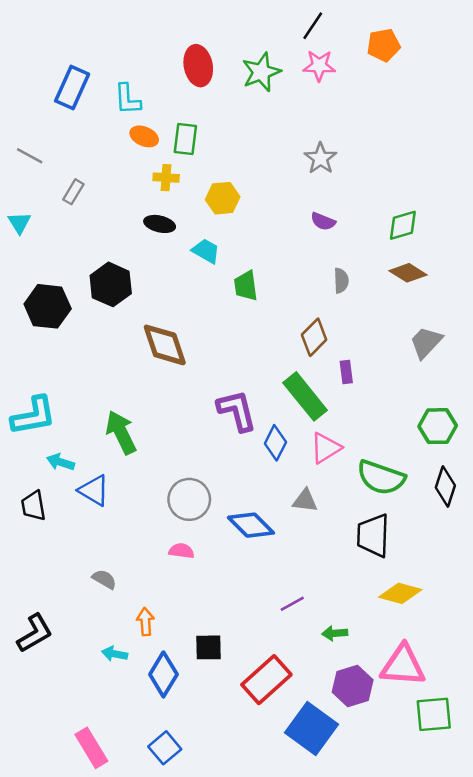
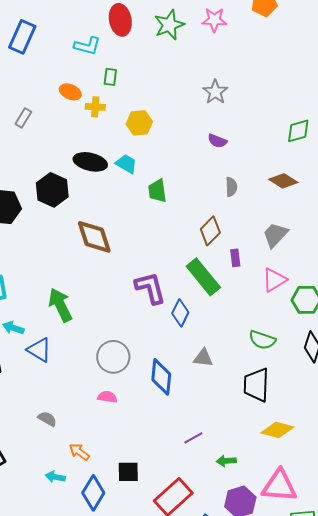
cyan L-shape: (127, 99) -> (87, 46), moved, turned -72
orange ellipse: (144, 136) -> (70, 92), moved
green rectangle: (185, 139) -> (110, 77), size x0.7
black ellipse: (160, 224) -> (90, 162), moved, size x1.4
green diamond: (403, 225) -> (298, 131), moved
gray trapezoid: (426, 342) -> (275, 235), moved
pink triangle: (326, 448) -> (274, 280), moved
green semicircle: (381, 478) -> (262, 340), size x0.7
blue diamond: (251, 525) -> (161, 377), turned 51
orange arrow: (145, 622) -> (79, 452), turned -50

